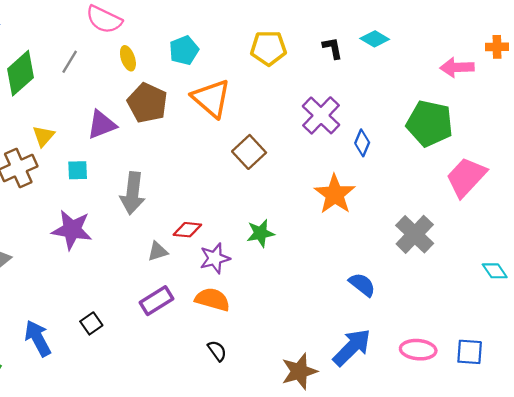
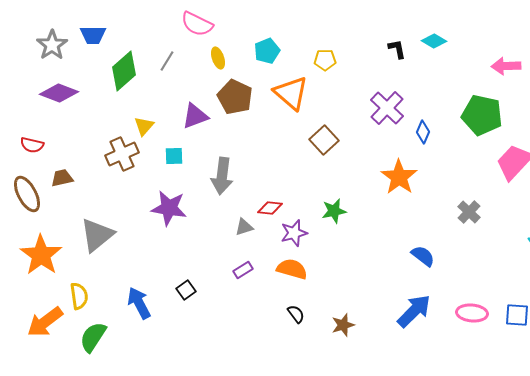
yellow pentagon: (268, 48) -> (325, 60), moved, size x0.7
gray cross: (415, 234) -> (469, 212), size x0.7
purple rectangle: (156, 301) -> (243, 270), size x0.7
brown star: (299, 371) -> (343, 325), moved, size x0.7

